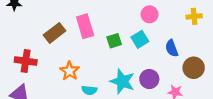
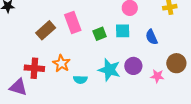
cyan square: (140, 39) -> (123, 31), turned 35
red cross: (26, 61) -> (34, 68), moved
brown circle: (194, 68) -> (176, 63), moved

